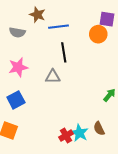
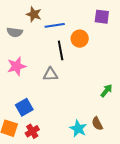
orange circle: (98, 34) -> (80, 39), moved
blue square: (16, 100) -> (24, 107), moved
red cross: (66, 136) -> (32, 131), moved

